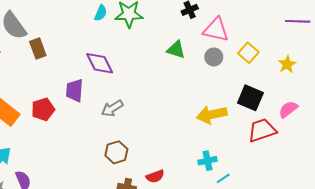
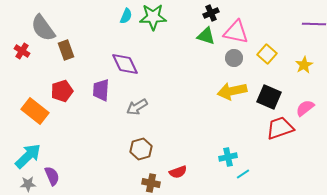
green triangle: (176, 50) -> (206, 36), moved
red pentagon: (43, 109) -> (62, 91), moved
yellow arrow: (212, 115) -> (232, 91), moved

